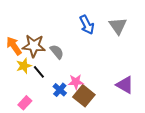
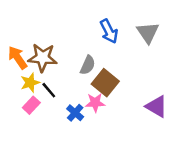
gray semicircle: (57, 52) -> (88, 65), moved, turned 63
brown square: (84, 96) -> (105, 83), moved
pink rectangle: (25, 103) -> (31, 105), moved

